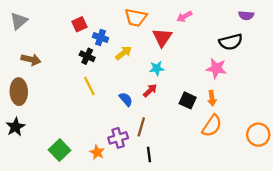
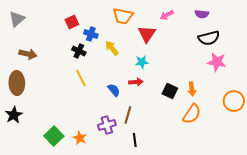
purple semicircle: (246, 15) -> (202, 14), moved
yellow arrow: (124, 53) -> (112, 48), turned -91
pink star: (216, 68) -> (217, 62), moved
red arrow: (150, 90) -> (136, 82), turned 40
orange circle: (258, 135) -> (234, 101), moved
orange star: (97, 152) -> (80, 138), moved

